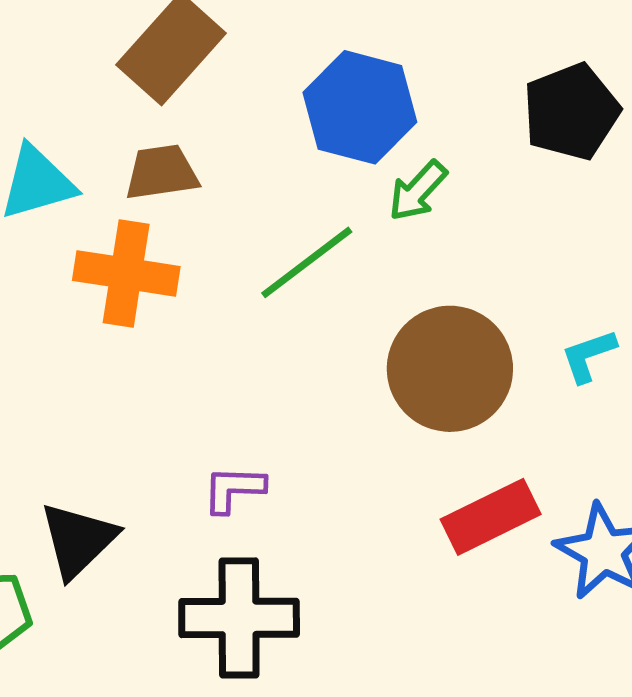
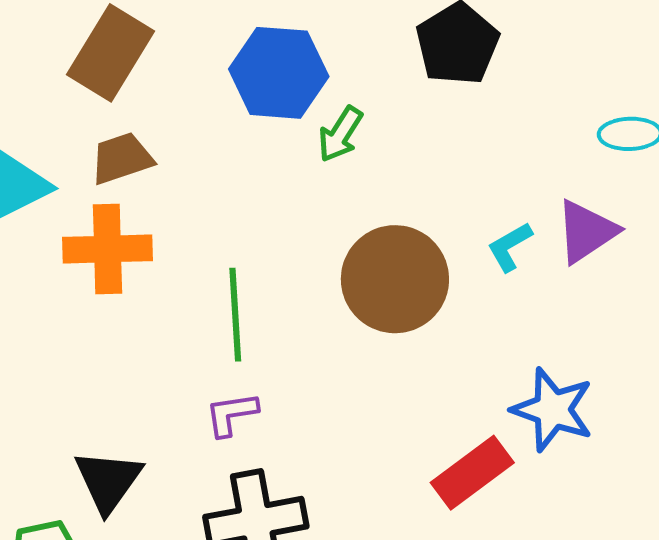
green line: (307, 262) -> (235, 315), moved, turned -46
red rectangle: (491, 517) -> (472, 473), moved

